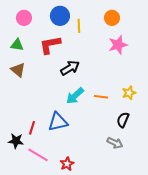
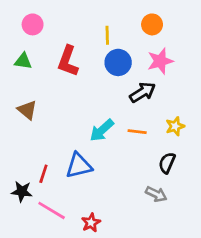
blue circle: (60, 16) -> (118, 62), moved
red L-shape: (50, 45) -> (68, 61), turned -60
black arrow: (70, 68) -> (143, 92), moved
brown triangle: (18, 70) -> (27, 110), moved

